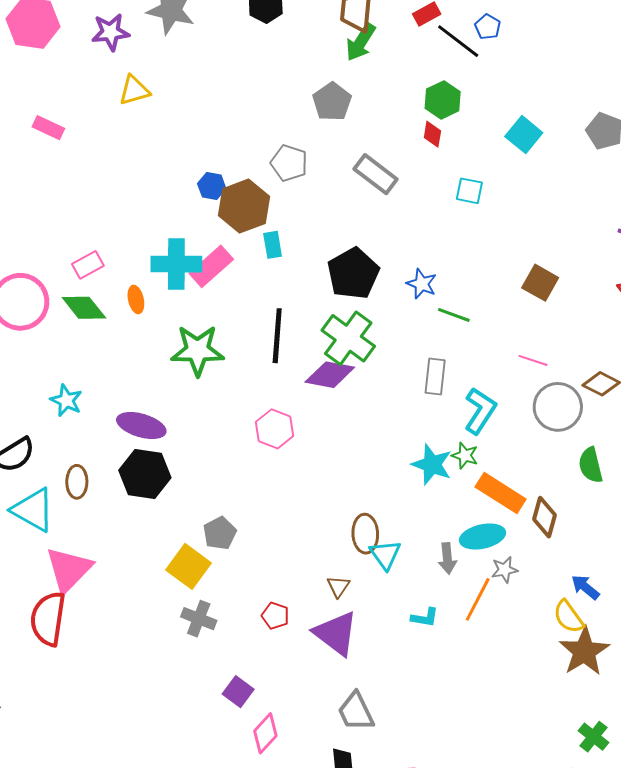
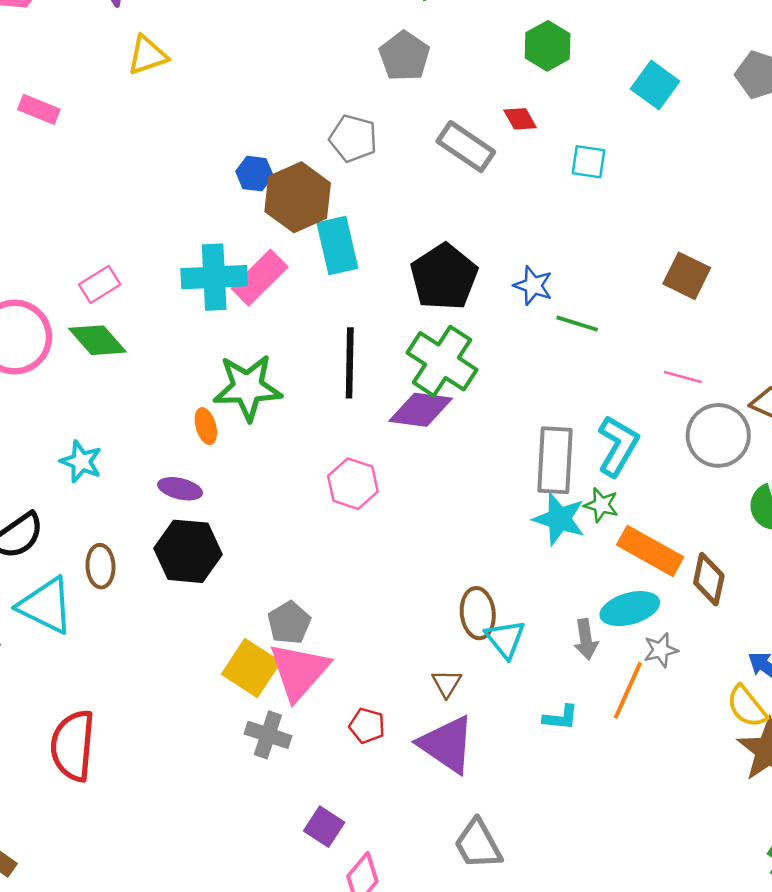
red diamond: (432, 134) -> (520, 119), moved, turned -36
cyan rectangle: (273, 245) -> (337, 246), size x1.6
orange ellipse: (136, 299) -> (206, 426), moved
gray rectangle: (435, 376) -> (555, 460), moved, size x1.4
purple ellipse: (141, 426) -> (180, 489), size x0.7
pink triangle: (69, 569) -> (299, 671), moved

